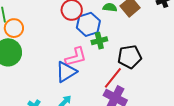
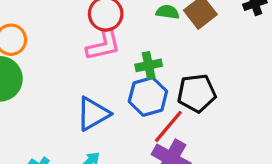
blue hexagon: (88, 24) -> (148, 96), moved
pink L-shape: (76, 57) -> (103, 45), moved

